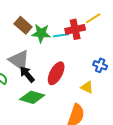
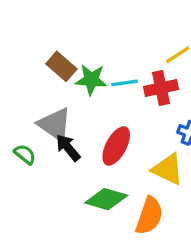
red cross: (75, 29) -> (161, 88), moved
yellow triangle: (87, 87) -> (168, 169), size x1.5
green diamond: (32, 97) -> (106, 199), moved

